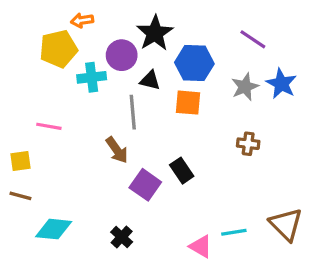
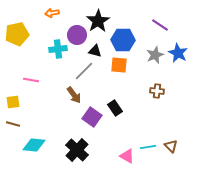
yellow pentagon: (58, 49) -> (17, 34), moved
gray line: (133, 112) -> (84, 71), turned 50
brown triangle: (286, 224) -> (171, 146), moved, size x0.6
black cross: (122, 237) -> (77, 150), size x1.6

